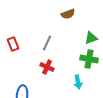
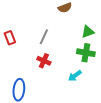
cyan arrow: (78, 82) -> (75, 76), turned 64

